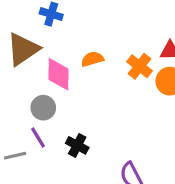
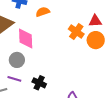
orange semicircle: (92, 59) -> (43, 12), moved
purple line: (38, 138) -> (14, 79), turned -40

